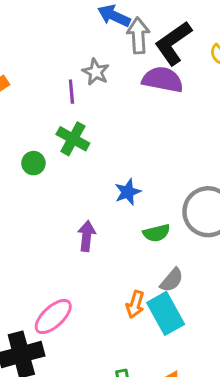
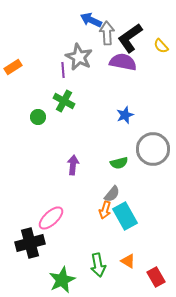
gray star: (96, 72) -> (79, 57), size x1.5
blue star: (128, 192) -> (125, 115), moved
gray semicircle: (172, 280) -> (112, 194), moved

